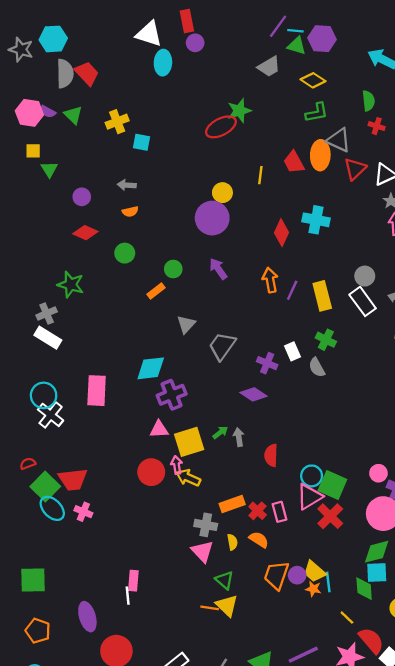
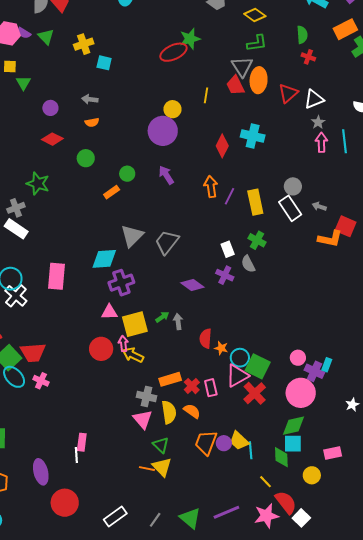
gray triangle: (339, 140) -> (242, 67), moved, turned 30
gray triangle: (186, 324) -> (132, 236), moved, size x1.4
purple cross: (267, 363) -> (225, 275), moved
yellow semicircle: (232, 542) -> (169, 412), size x1.6
orange star: (313, 589) -> (221, 348), moved

